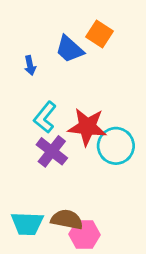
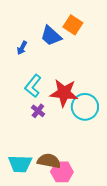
blue arrow: (30, 65) -> (22, 48), turned 40
purple cross: (52, 151) -> (38, 111), size x0.6

